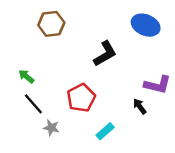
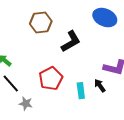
brown hexagon: (51, 24) -> (41, 23), moved
cyan rectangle: (105, 131) -> (81, 91), moved, turned -56

